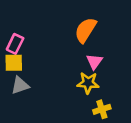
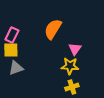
orange semicircle: (86, 30) -> (53, 29), moved
yellow cross: (102, 109) -> (72, 87), moved

